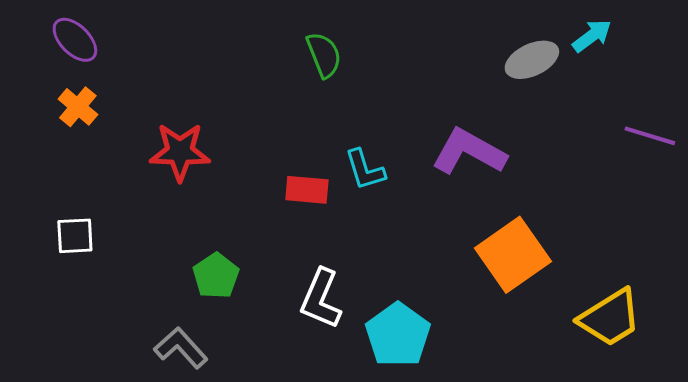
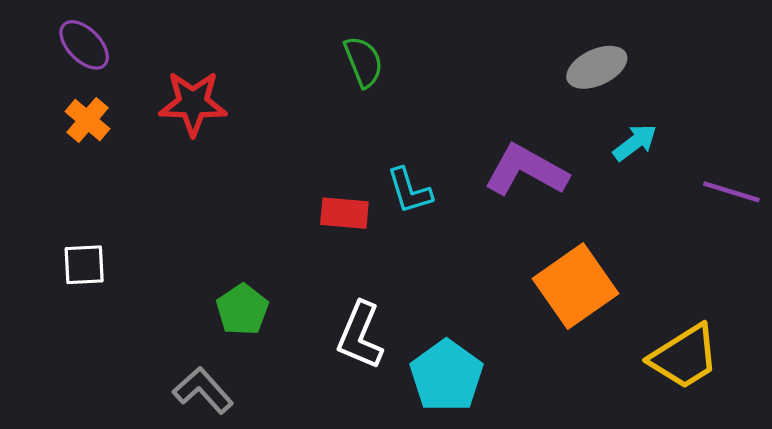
cyan arrow: (592, 36) -> (635, 142), moved
purple line: (650, 136) -> (731, 192), moved
red star: (180, 152) -> (193, 103), moved

